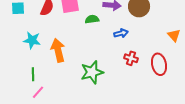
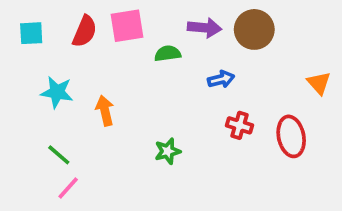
orange arrow: (58, 50) -> (105, 111), size x0.7
green star: (92, 72) -> (168, 151), size x0.6
green line: (33, 74) -> (59, 155), turned -48

